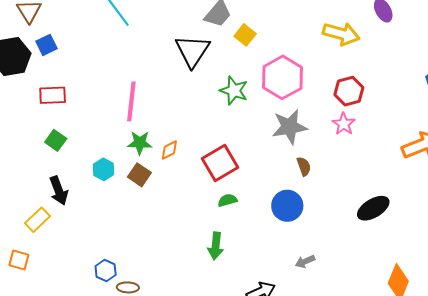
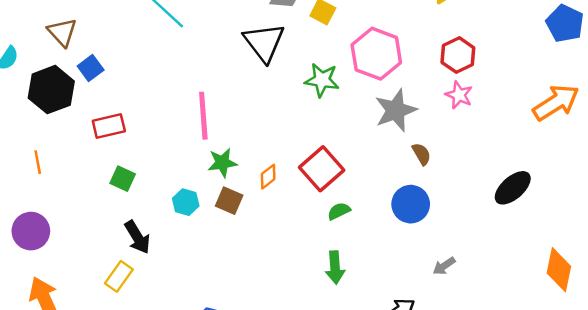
orange diamond: (169, 150) -> (268, 177), moved

